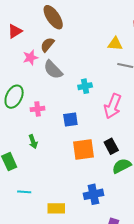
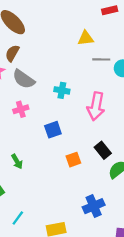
cyan cross: (85, 86) -> (62, 90), turned 32
pink cross: (38, 109) -> (21, 109), moved
orange square: (83, 150) -> (73, 160), size x0.6
cyan line: (24, 192) -> (18, 218), turned -48

